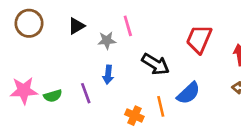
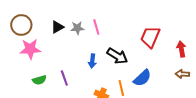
gray star: (107, 40) -> (77, 28), moved
blue arrow: (108, 75) -> (92, 61), moved
pink star: (24, 91) -> (30, 49), moved

